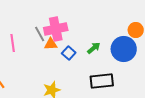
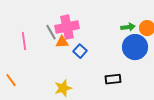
green arrow: (94, 48) -> (128, 27), moved, turned 32
black rectangle: (102, 81) -> (113, 79), size x0.7

